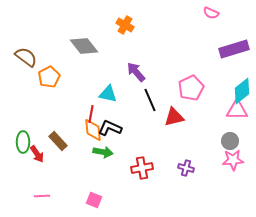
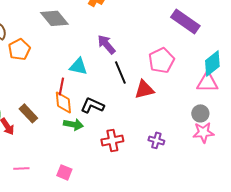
purple rectangle: (234, 49) -> (185, 21), moved, turned 52
black L-shape: (110, 128) -> (92, 105), moved
pink line: (42, 196) -> (21, 168), moved

